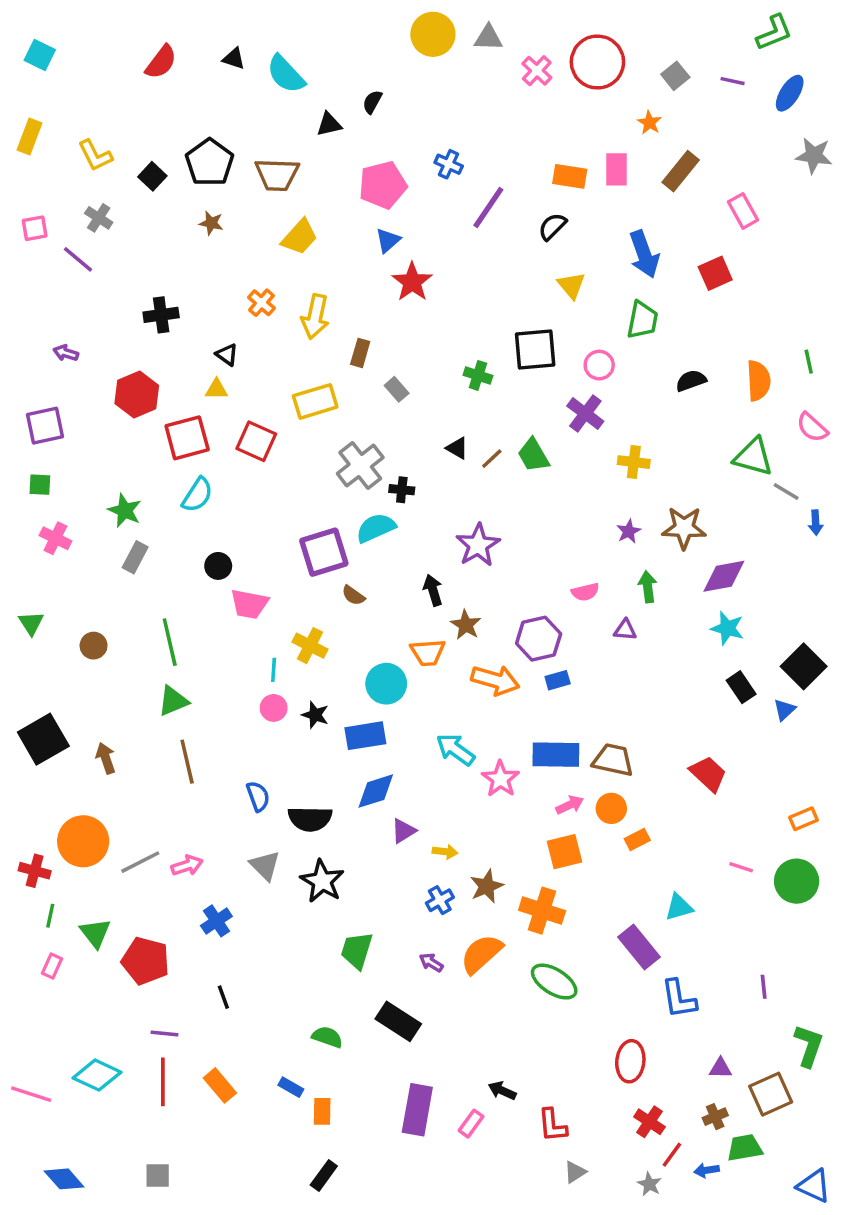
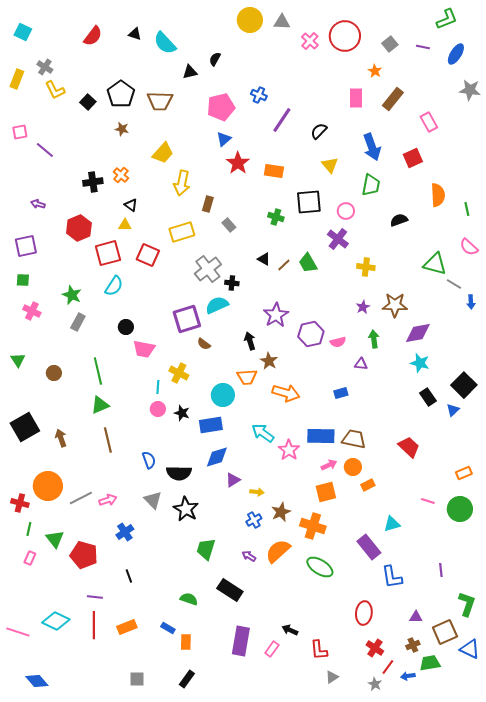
orange rectangle: (570, 176) -> (274, 171), moved
gray cross: (99, 218) -> (45, 67), moved
yellow trapezoid: (300, 237) -> (163, 153), moved
orange cross: (261, 303) -> (121, 175), moved
orange semicircle: (758, 381) -> (438, 195), moved
purple hexagon: (539, 639) -> (311, 334), moved
blue rectangle: (558, 680) -> (341, 393), moved
orange rectangle: (220, 1085) -> (127, 627), turned -72
gray square: (158, 1175) -> (137, 679), moved
blue triangle: (814, 1186) -> (470, 649), moved

